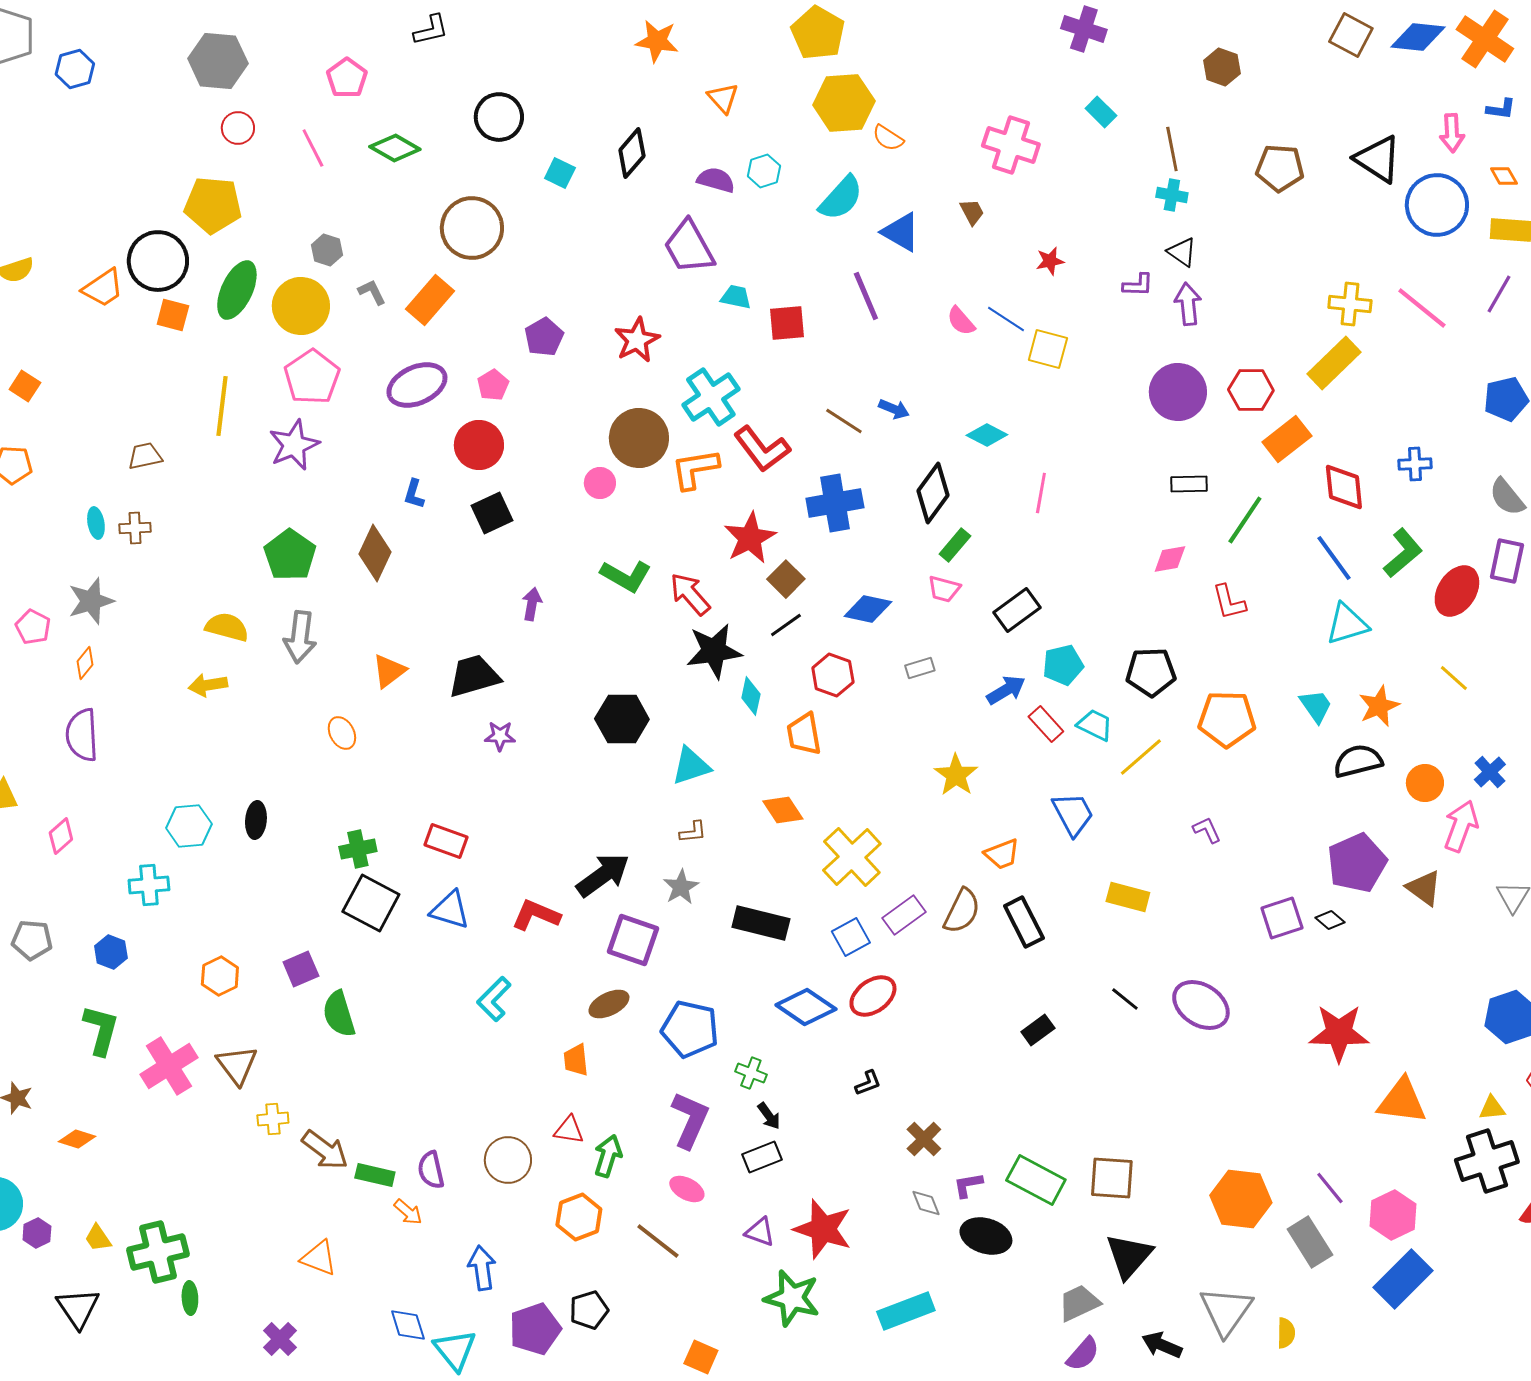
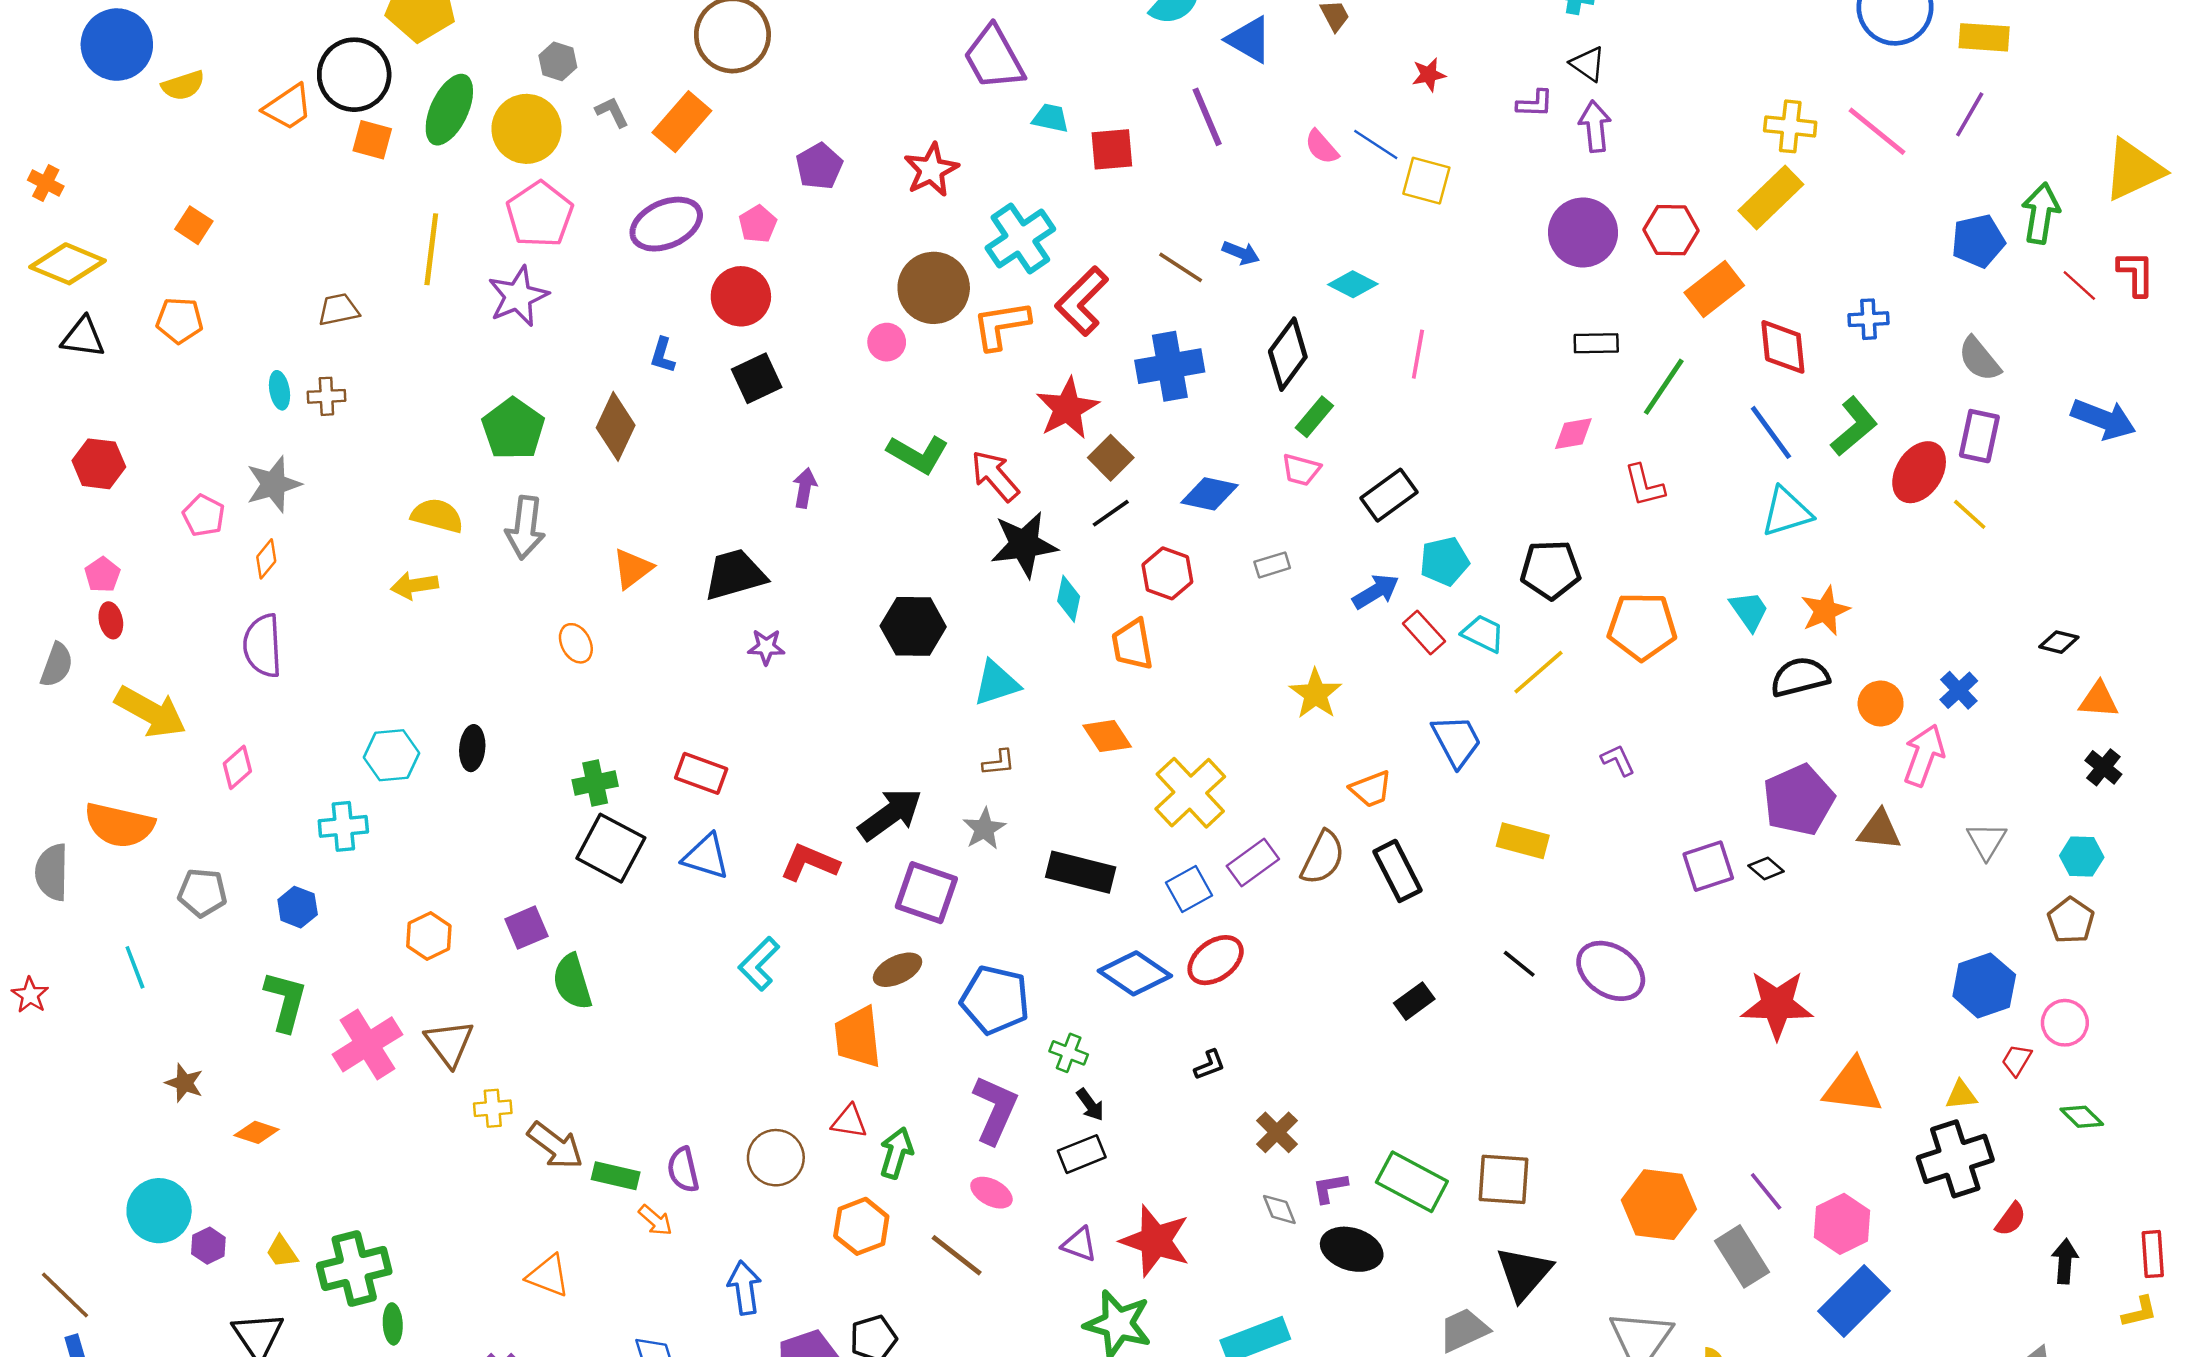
red L-shape: (762, 449) -> (1082, 301), turned 82
yellow line: (1454, 678) -> (1970, 514), moved
brown triangle: (1424, 888) -> (1879, 830), turned -30
orange trapezoid: (576, 1060) -> (858, 1037), size x1.6

